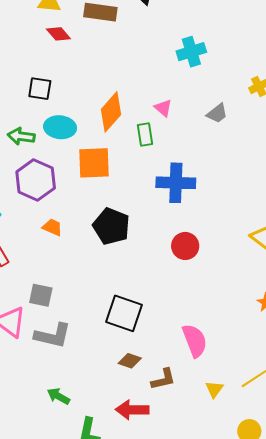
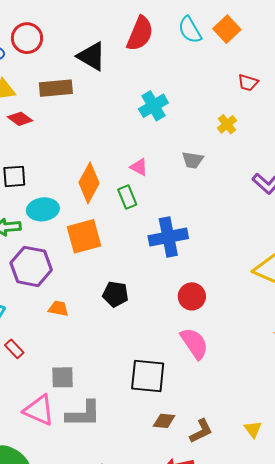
gray trapezoid: (217, 113) -> (193, 160), turned 60
black pentagon: (111, 226) -> (115, 294), size x0.7
pink semicircle: (195, 341) -> (194, 343), moved

